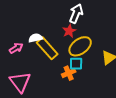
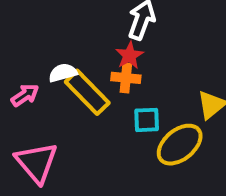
yellow ellipse: (80, 46) -> (180, 145), moved
orange cross: (69, 73) -> (126, 78), moved, turned 32

